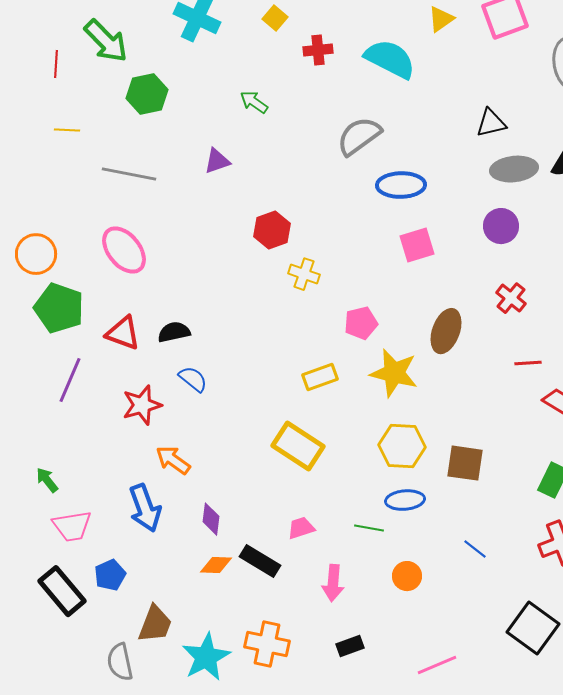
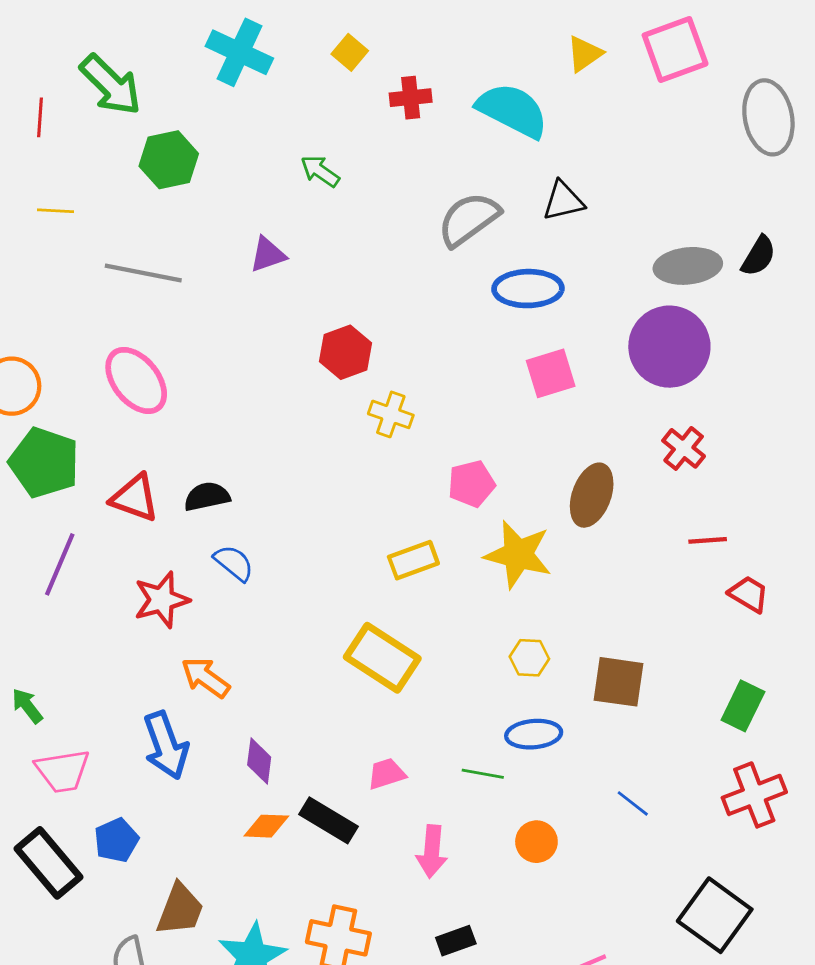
black triangle: (491, 123) -> (563, 201), moved
purple circle: (501, 226) -> (669, 347), size x1.6
yellow hexagon: (402, 446) -> (529, 658), size x0.6

